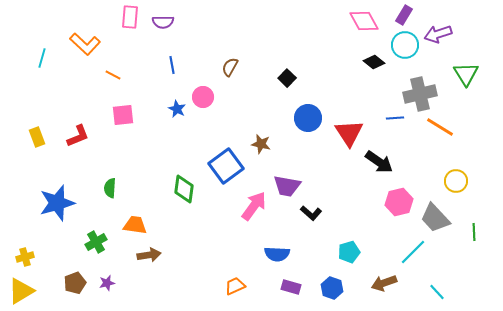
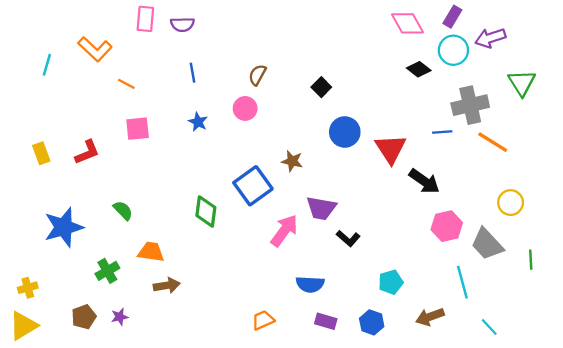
pink circle: (203, 97) -> (245, 108), moved
green semicircle: (110, 188) -> (123, 210), turned 132
cyan line: (413, 252) -> (462, 282), turned -60

